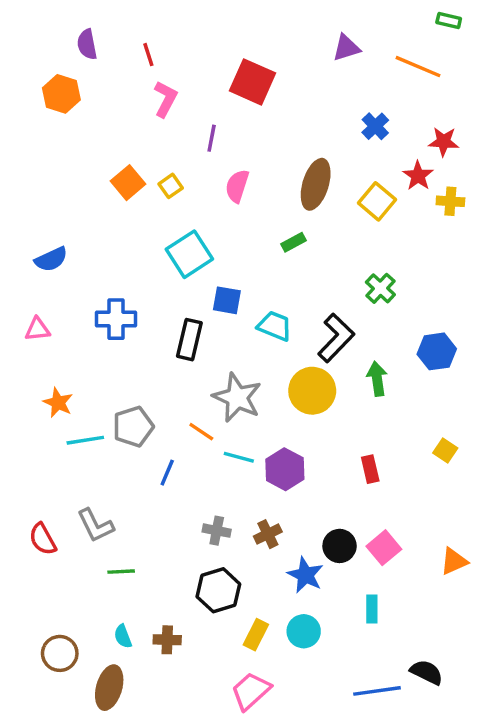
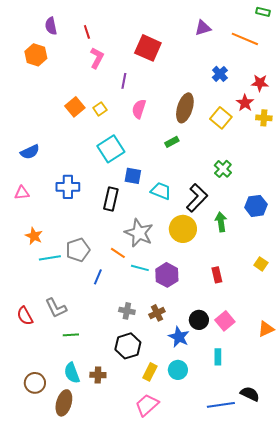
cyan semicircle: (123, 636) -> (72, 373), size x1.5

